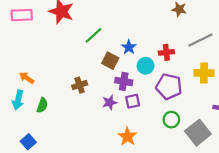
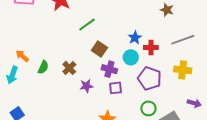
blue star: (129, 47) -> (135, 38), moved
brown cross: (80, 85) -> (69, 68), turned -32
purple star: (109, 102) -> (87, 86), moved
green semicircle: (42, 105) -> (43, 67), moved

